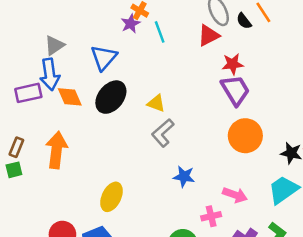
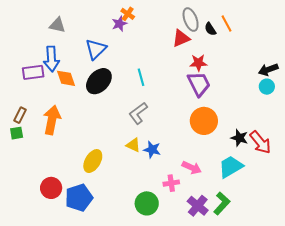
cyan line: (160, 32) -> (141, 77), moved
gray triangle: (54, 45) -> (57, 25), moved, turned 42
yellow triangle: (156, 103) -> (133, 145), moved

